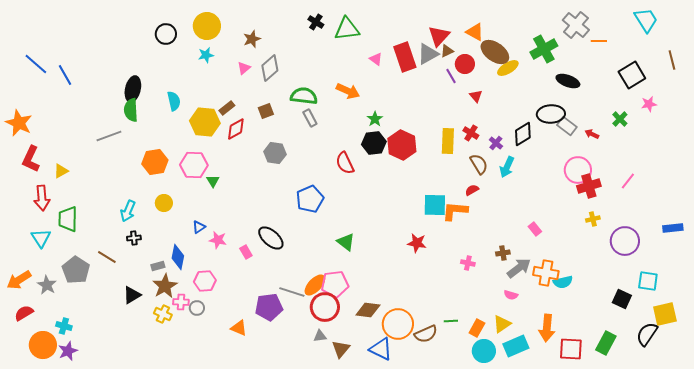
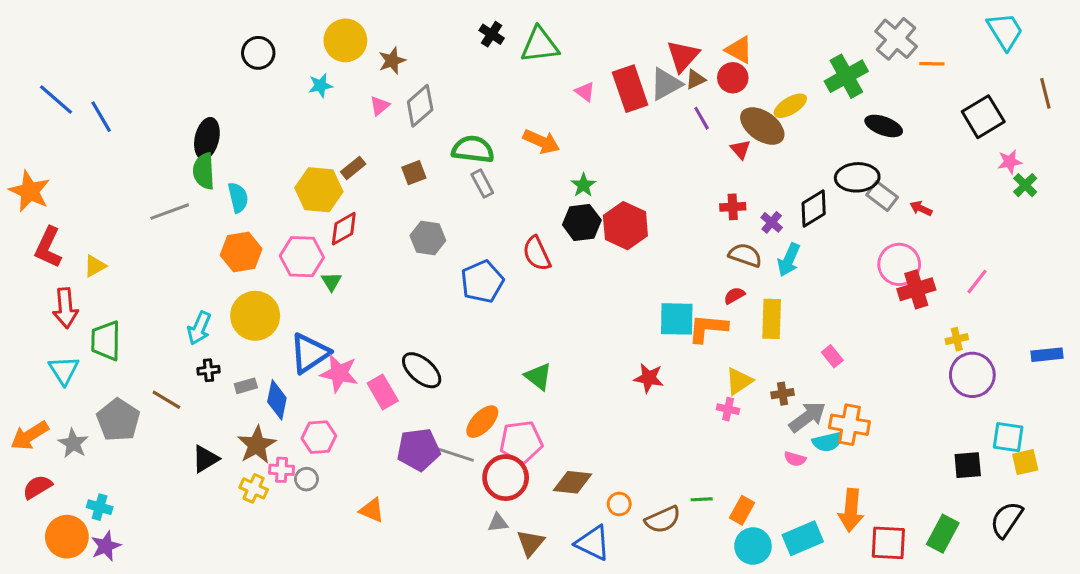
yellow circle: (207, 26) -> (345, 40), moved
brown ellipse: (495, 52) -> (762, 126), moved
red circle: (465, 64) -> (733, 78), moved
cyan semicircle: (174, 101) -> (238, 198), moved
green cross: (620, 119) -> (1025, 185), moved
red diamond: (236, 129) -> (344, 229), moved
red cross: (471, 133) -> (733, 207), turned -35
yellow rectangle: (448, 141) -> (772, 319), moved
brown semicircle: (479, 164) -> (745, 255), turned -40
blue pentagon: (310, 199) -> (482, 282), moved
yellow circle: (164, 203) -> (255, 316), size x1.8
yellow cross: (593, 219) -> (957, 339), moved
blue triangle: (199, 227) -> (310, 353), size x2.0
pink star: (218, 240) -> (339, 373), size x1.4
pink rectangle: (246, 252) -> (383, 392), size x1.5
gray rectangle: (158, 266) -> (246, 386), moved
cyan semicircle: (563, 282) -> (828, 442), moved
orange ellipse: (315, 285) -> (482, 422), moved
black square: (622, 299) -> (968, 465), turned -30
purple pentagon: (269, 307) -> (418, 450), moved
yellow square: (665, 314) -> (1025, 462), moved, size x0.7
orange circle: (398, 324) -> (619, 504), size x0.5
yellow triangle: (502, 324) -> (739, 381), moved

